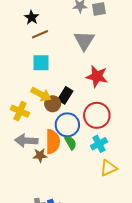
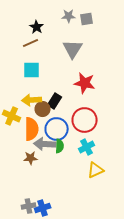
black star: (32, 17) -> (37, 27), moved
yellow arrow: (41, 94) -> (32, 100), turned 150
gray arrow: (26, 141) -> (45, 144), moved
orange semicircle: (53, 142) -> (32, 129), moved
green semicircle: (71, 143) -> (60, 146), turned 32

